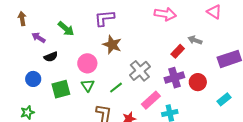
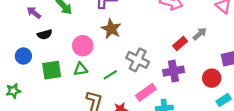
gray arrow: (195, 40) -> (200, 34), turned 112
gray cross: (140, 71) -> (138, 60), turned -30
red circle: (198, 82) -> (212, 78), moved
green triangle: (88, 85) -> (81, 69), turned 48

